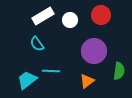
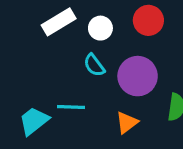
cyan semicircle: (37, 44) -> (94, 65), moved

